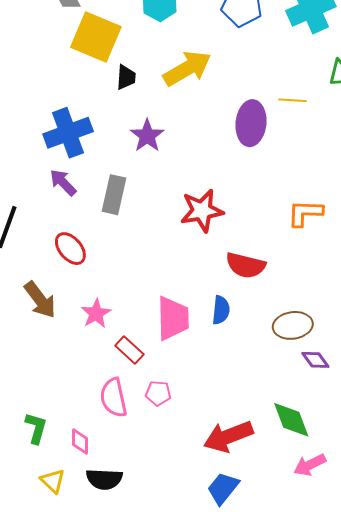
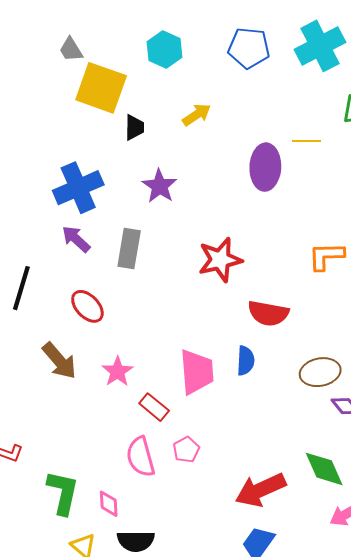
yellow arrow: (187, 68) -> (197, 115), size x0.6
pink pentagon: (158, 393) -> (186, 450), turned -30
green L-shape: (36, 428) -> (63, 493), size x1.4

